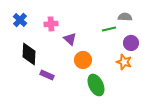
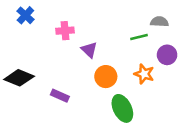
blue cross: (20, 20) -> (25, 15), moved
black diamond: (29, 54) -> (19, 78), moved, turned -70
orange star: (124, 62) -> (144, 74), moved

